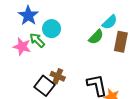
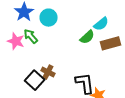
cyan circle: (52, 29) -> (49, 18), moved
brown rectangle: (121, 42) -> (111, 43), turned 60

